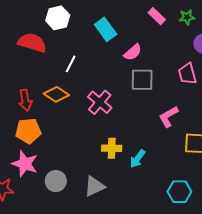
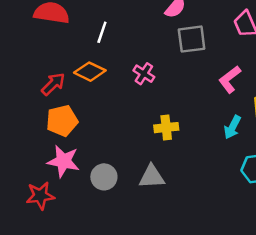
red arrow: (25, 100) -> (53, 84), turned -115
pink cross: (100, 102) -> (144, 74), size x0.7
cyan arrow: (138, 159) -> (232, 127), moved
gray triangle: (94, 186) -> (152, 177), turned 30

